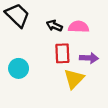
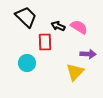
pink semicircle: (79, 27) -> (79, 27), turned 30
red rectangle: (62, 53) -> (45, 42), moved

